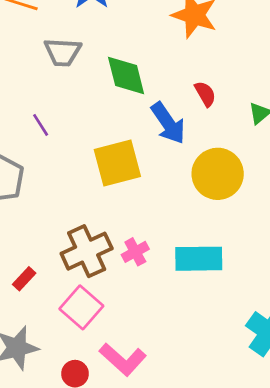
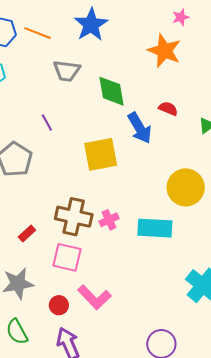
red semicircle: (205, 94) -> (168, 109), turned -42
yellow circle: (218, 174) -> (186, 187), moved
brown cross: (87, 251) -> (74, 217), turned 33
pink square: (81, 307) -> (67, 257), turned -32

